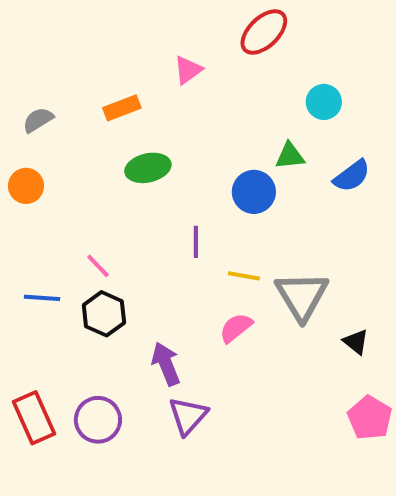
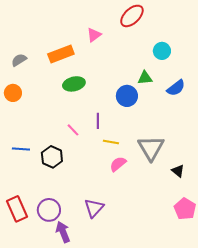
orange rectangle: (122, 108) -> (61, 54), size x1.4
pink line: (98, 266) -> (73, 130), moved
yellow line: (244, 276) -> (111, 142), moved
purple arrow: (166, 364) -> (63, 232), moved

